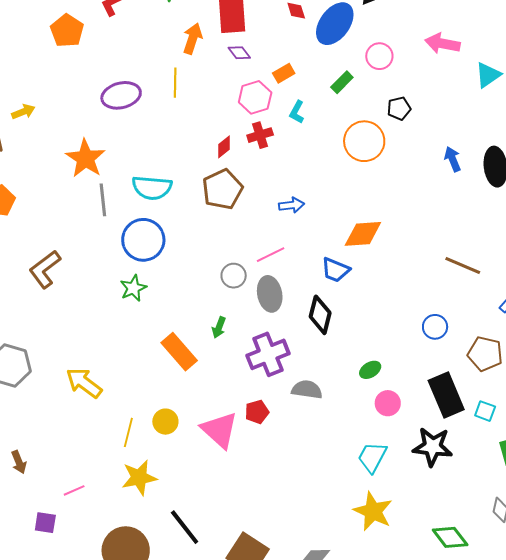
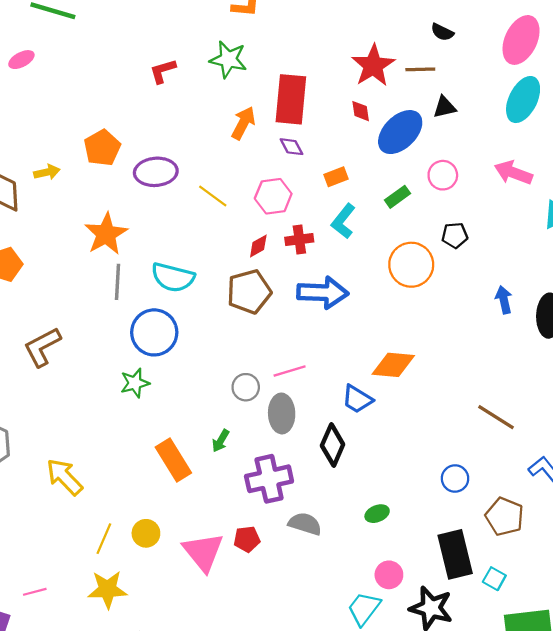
orange pentagon: (67, 31) -> (102, 148), moved
yellow line: (175, 83) -> (213, 196), moved, turned -64
pink hexagon: (255, 97) -> (273, 196), moved
cyan L-shape: (297, 112) -> (343, 221), size x1.4
blue arrow: (292, 205) -> (323, 293), moved, size x1.8
pink circle: (388, 403) -> (389, 575), moved

